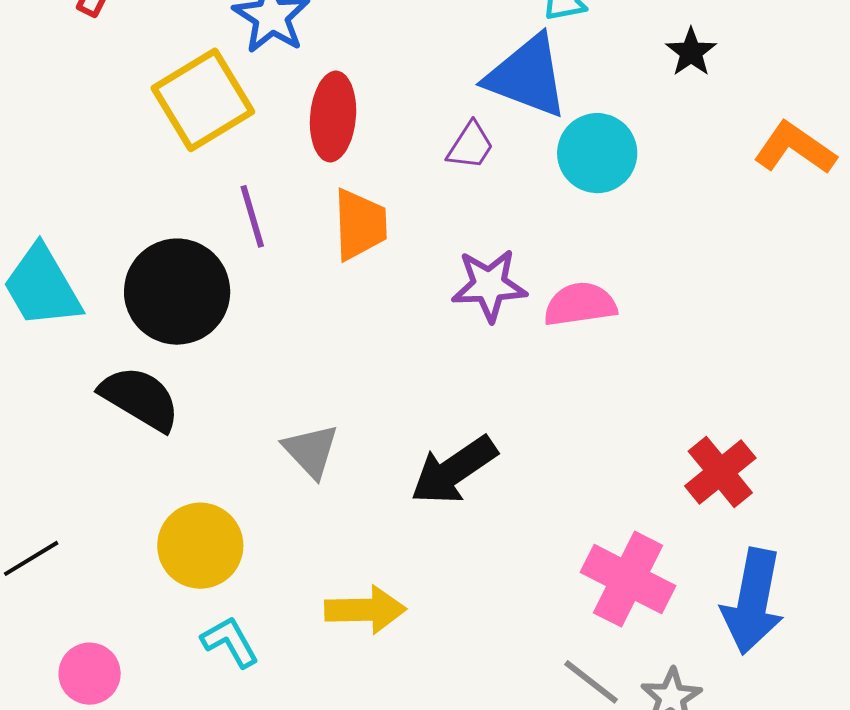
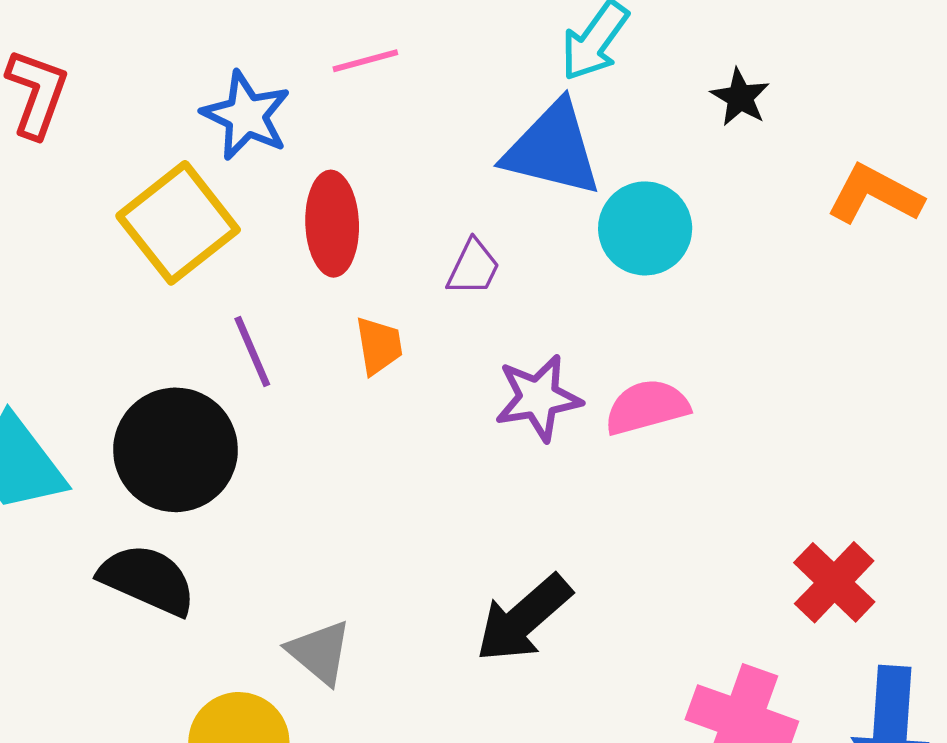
purple trapezoid: (470, 146) -> (473, 267), moved
orange trapezoid: (360, 225) -> (379, 346), size x0.7
gray triangle: (311, 451) -> (320, 652), moved

